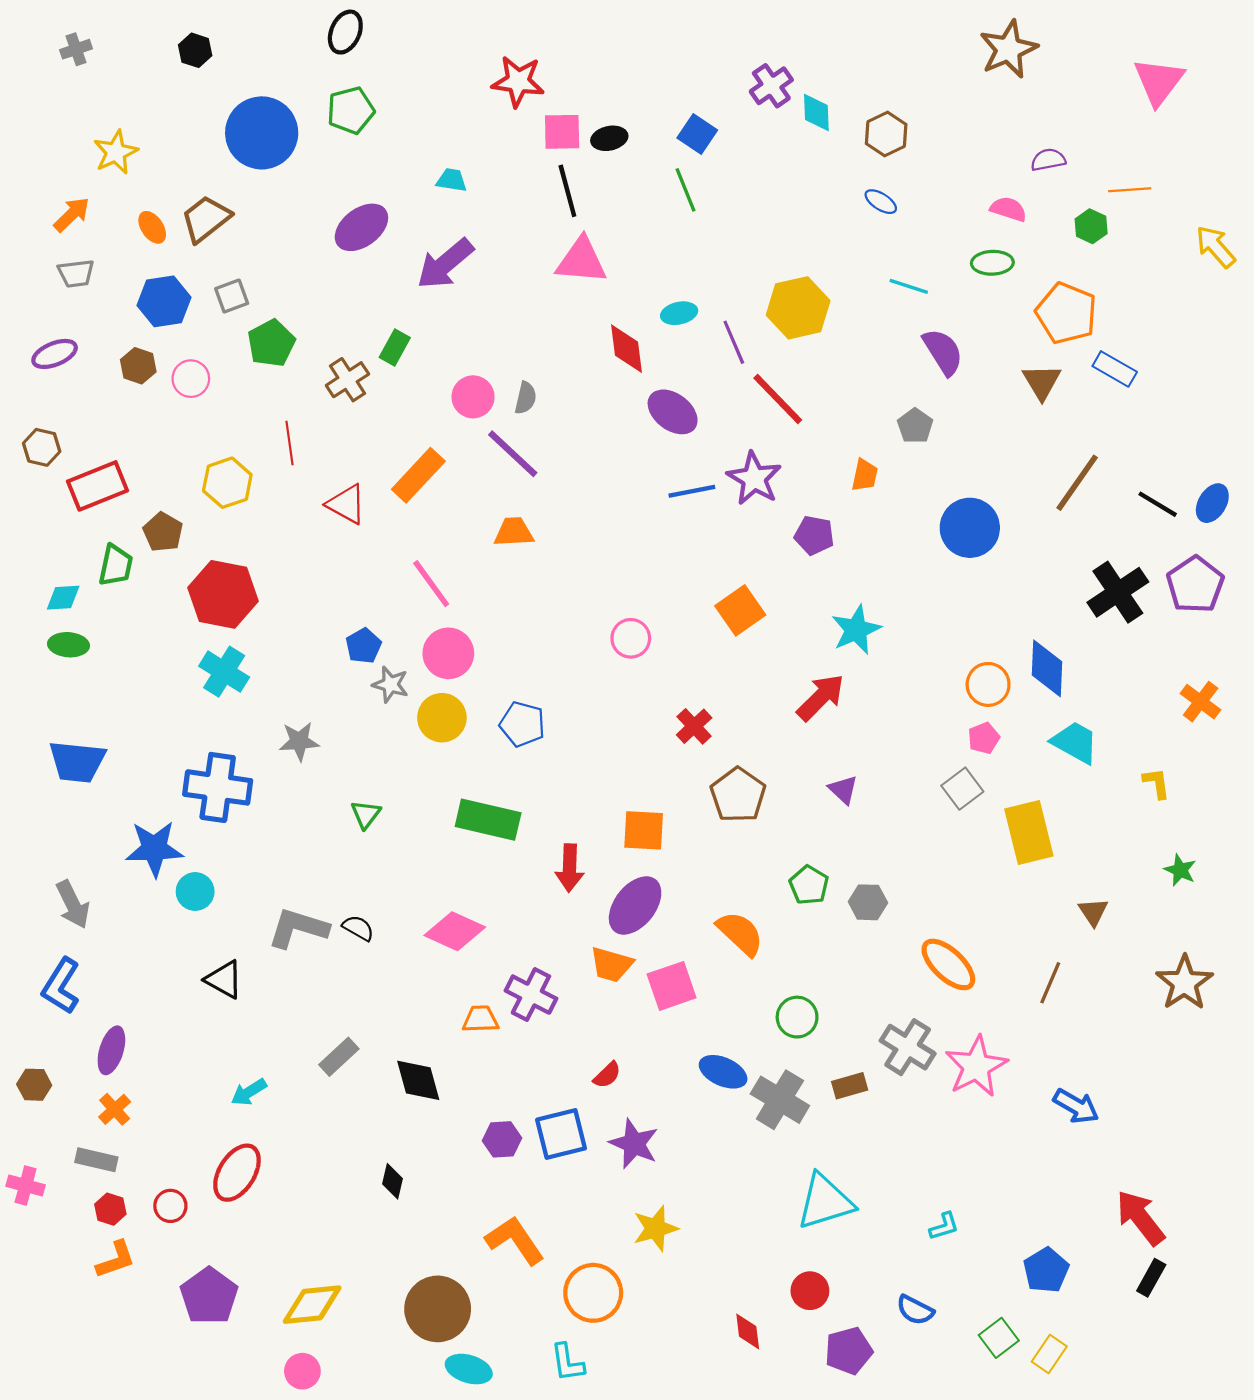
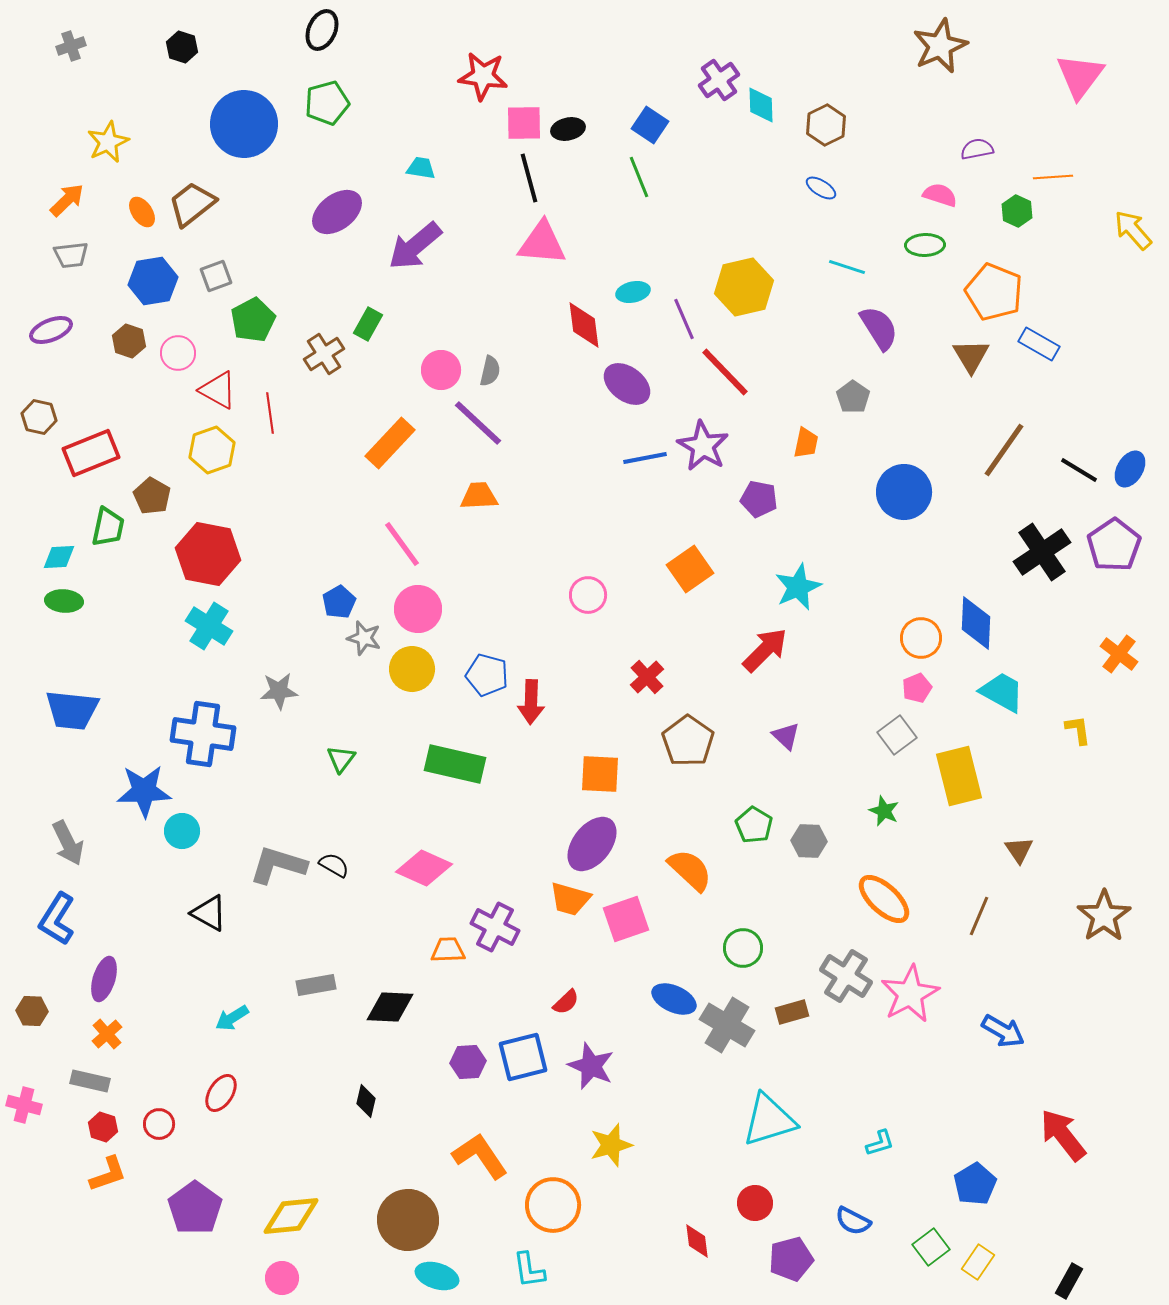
red triangle: (346, 504) -> (218, 390), moved
red arrow: (570, 868) -> (531, 702), moved
green star: (1180, 870) -> (884, 811), moved
gray rectangle: (339, 1057) -> (316, 985), turned 33
black diamond: (418, 1080) -> (390, 1007), turned -72
red ellipse: (237, 1173) -> (221, 1093), size x0.7
black rectangle: (1151, 1278) -> (1069, 1281), moved

